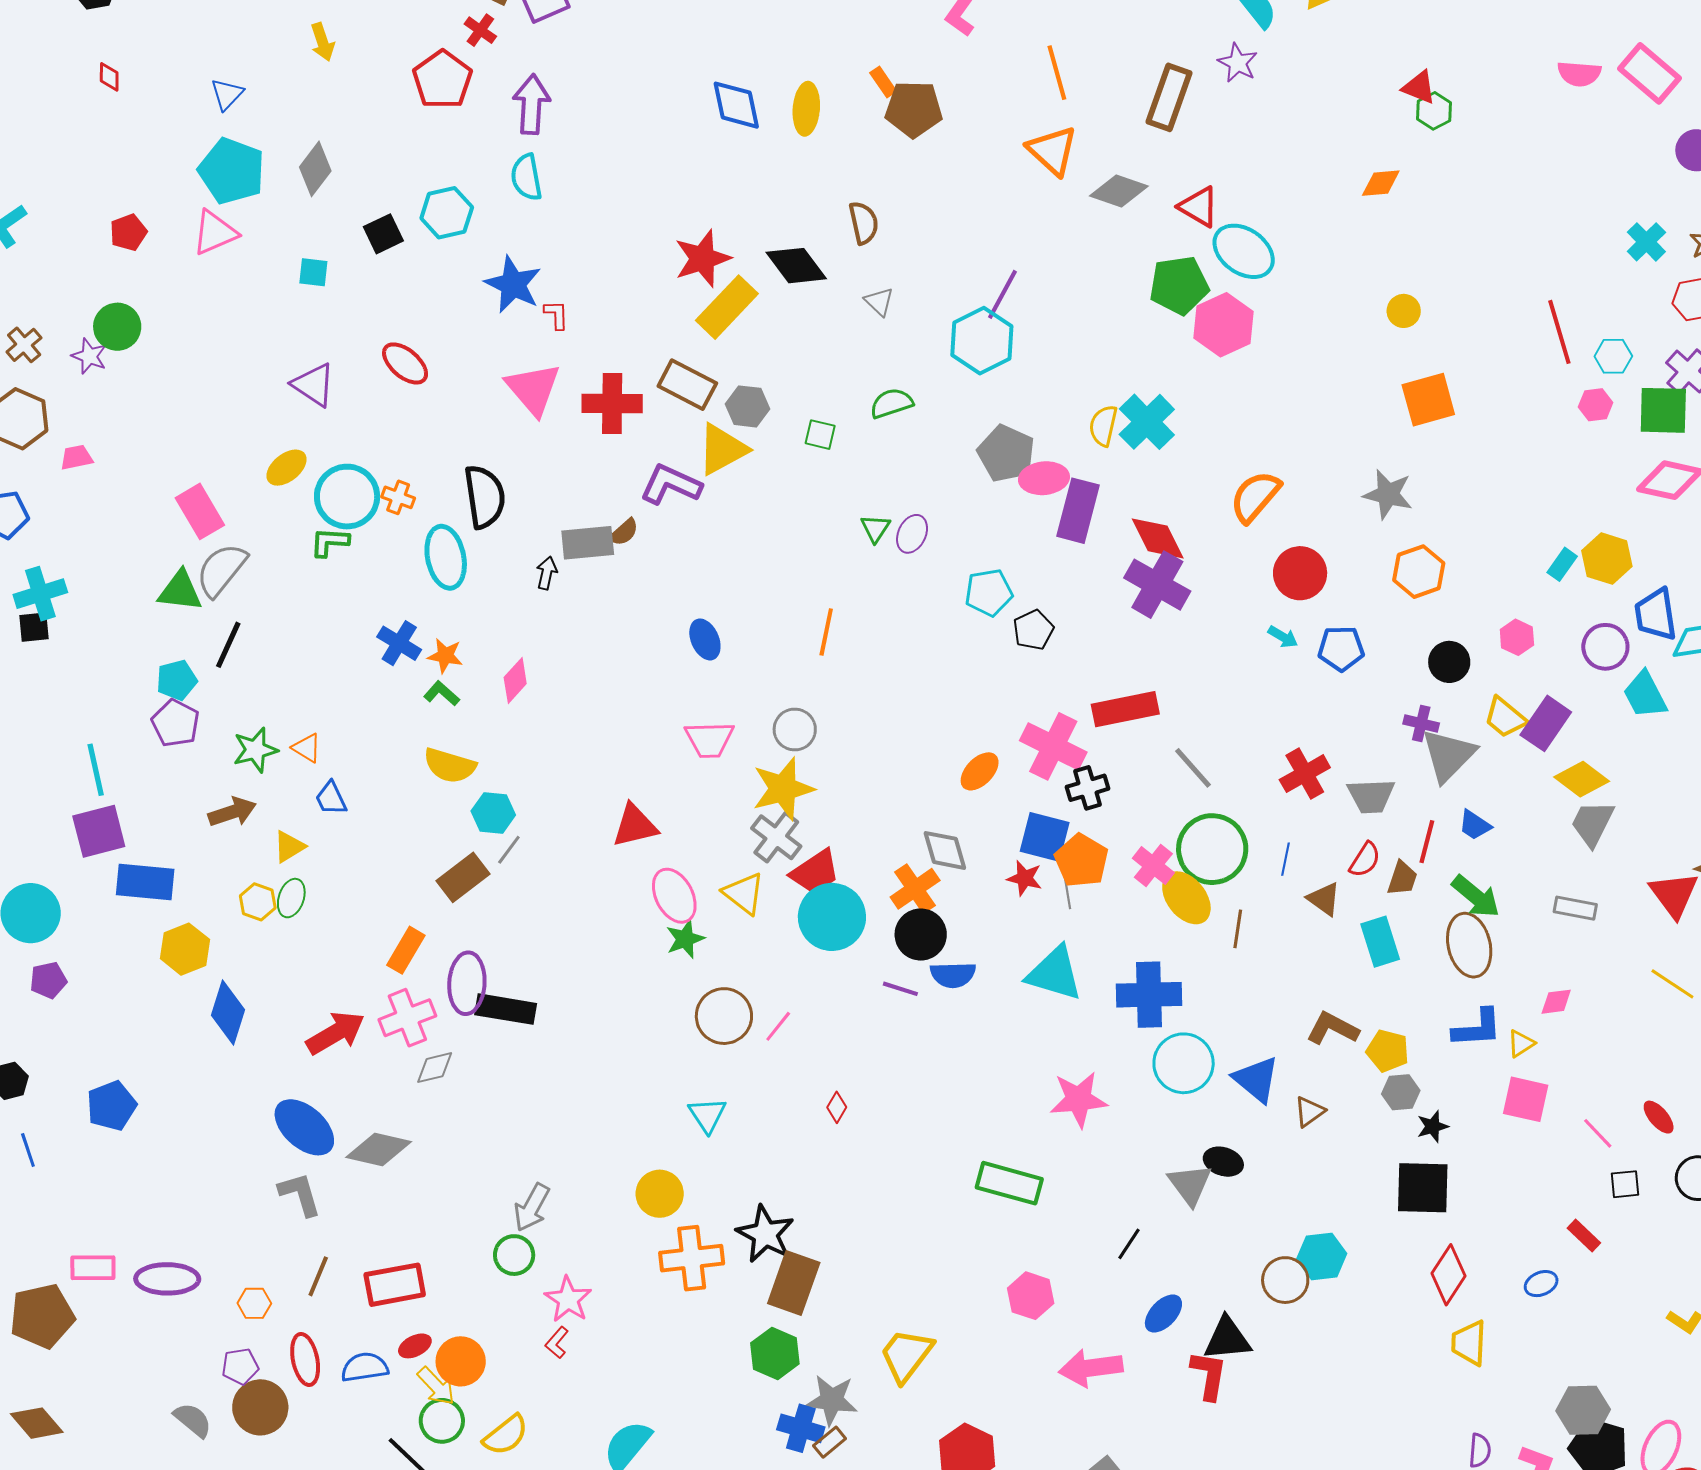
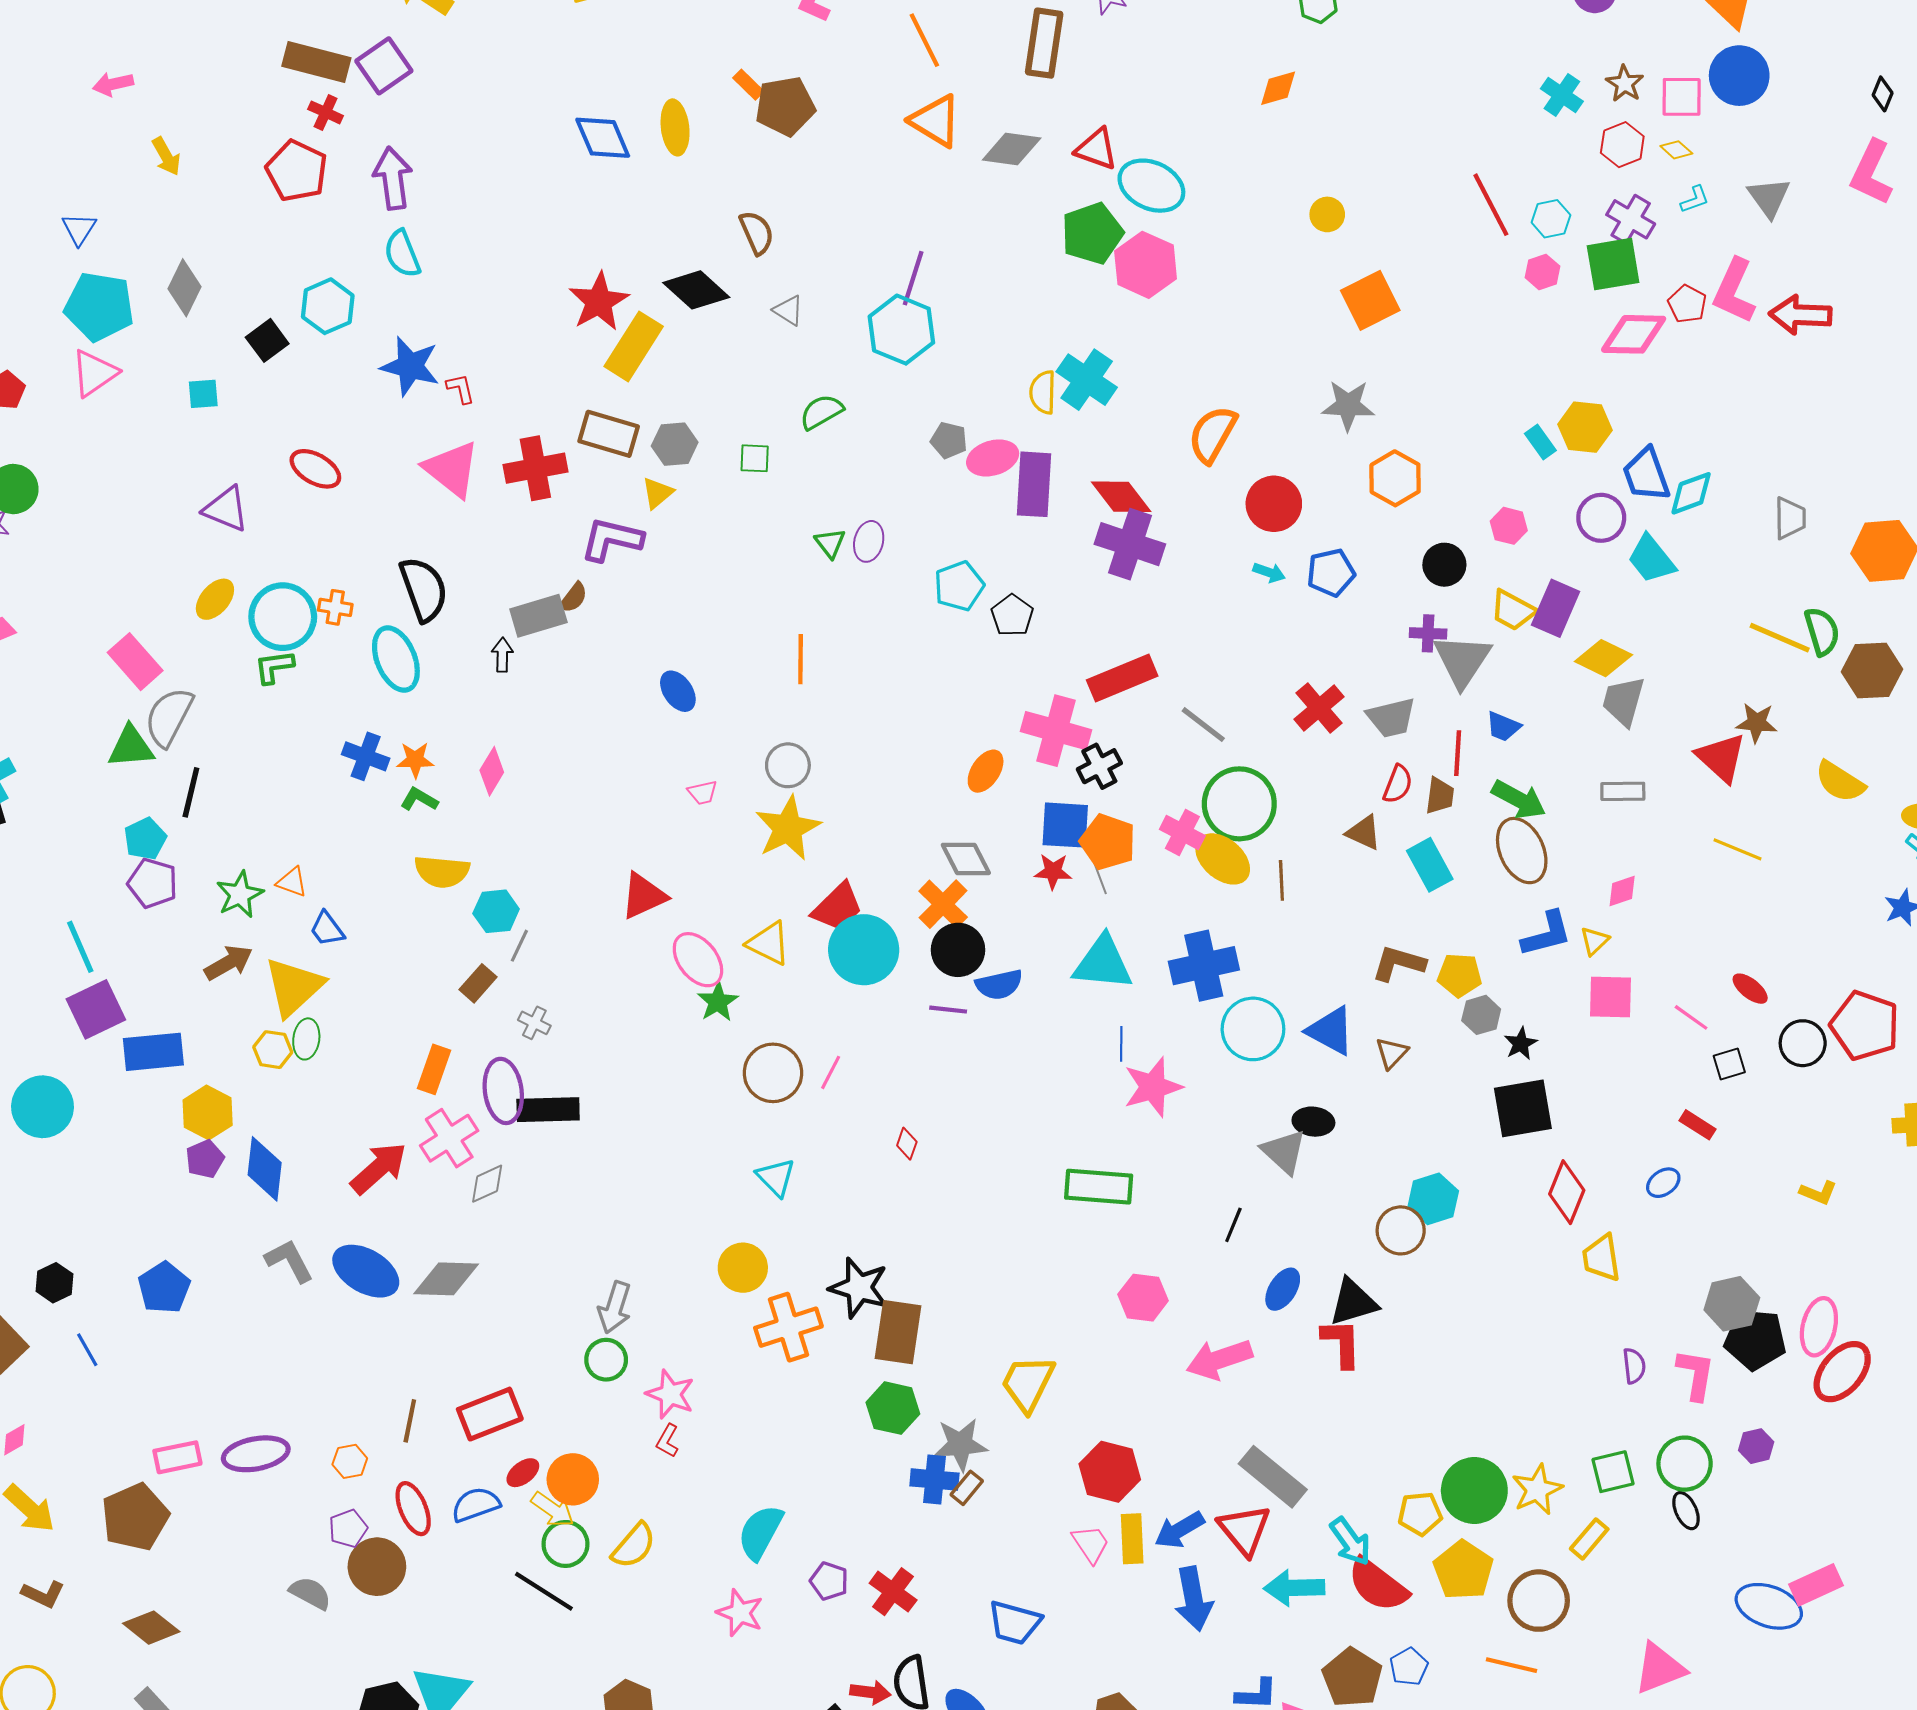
yellow triangle: (722, 449) -> (657, 493), size x0.6
gray pentagon: (1006, 453) -> (949, 440), size x0.6
cyan rectangle: (1562, 564) -> (1540, 442), turned -60
pink trapezoid: (709, 739) -> (703, 793), size x0.6
gray cross: (776, 837) -> (534, 1023), moved, size x0.6
yellow triangle: (289, 847) -> (294, 987), size x1.8
blue line: (1286, 859) -> (1121, 1044), moved
brown rectangle: (463, 877) -> (478, 983), size x0.7
purple pentagon: (48, 980) -> (205, 1159), moved
gray L-shape: (300, 1194) -> (289, 1261), moved

